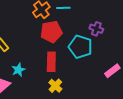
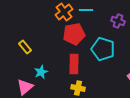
purple cross: (96, 29) -> (118, 21), moved
yellow cross: (55, 86) -> (78, 88), turned -32

